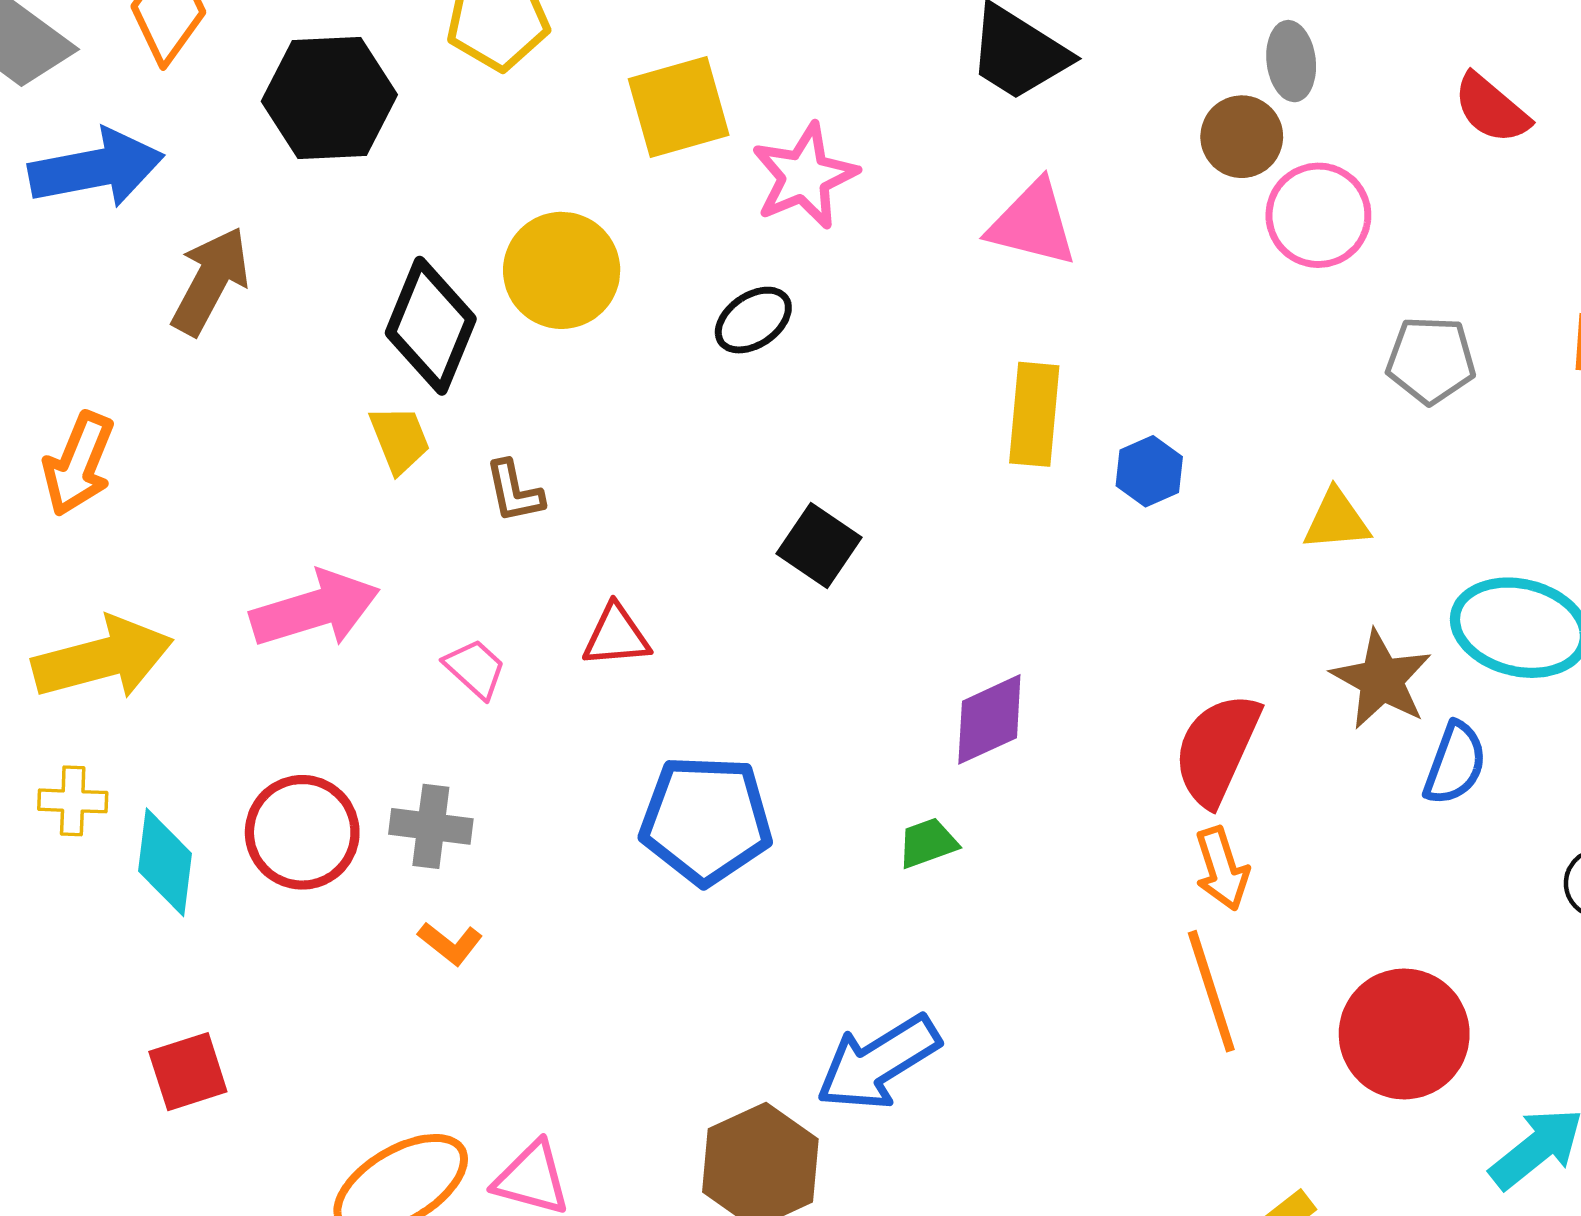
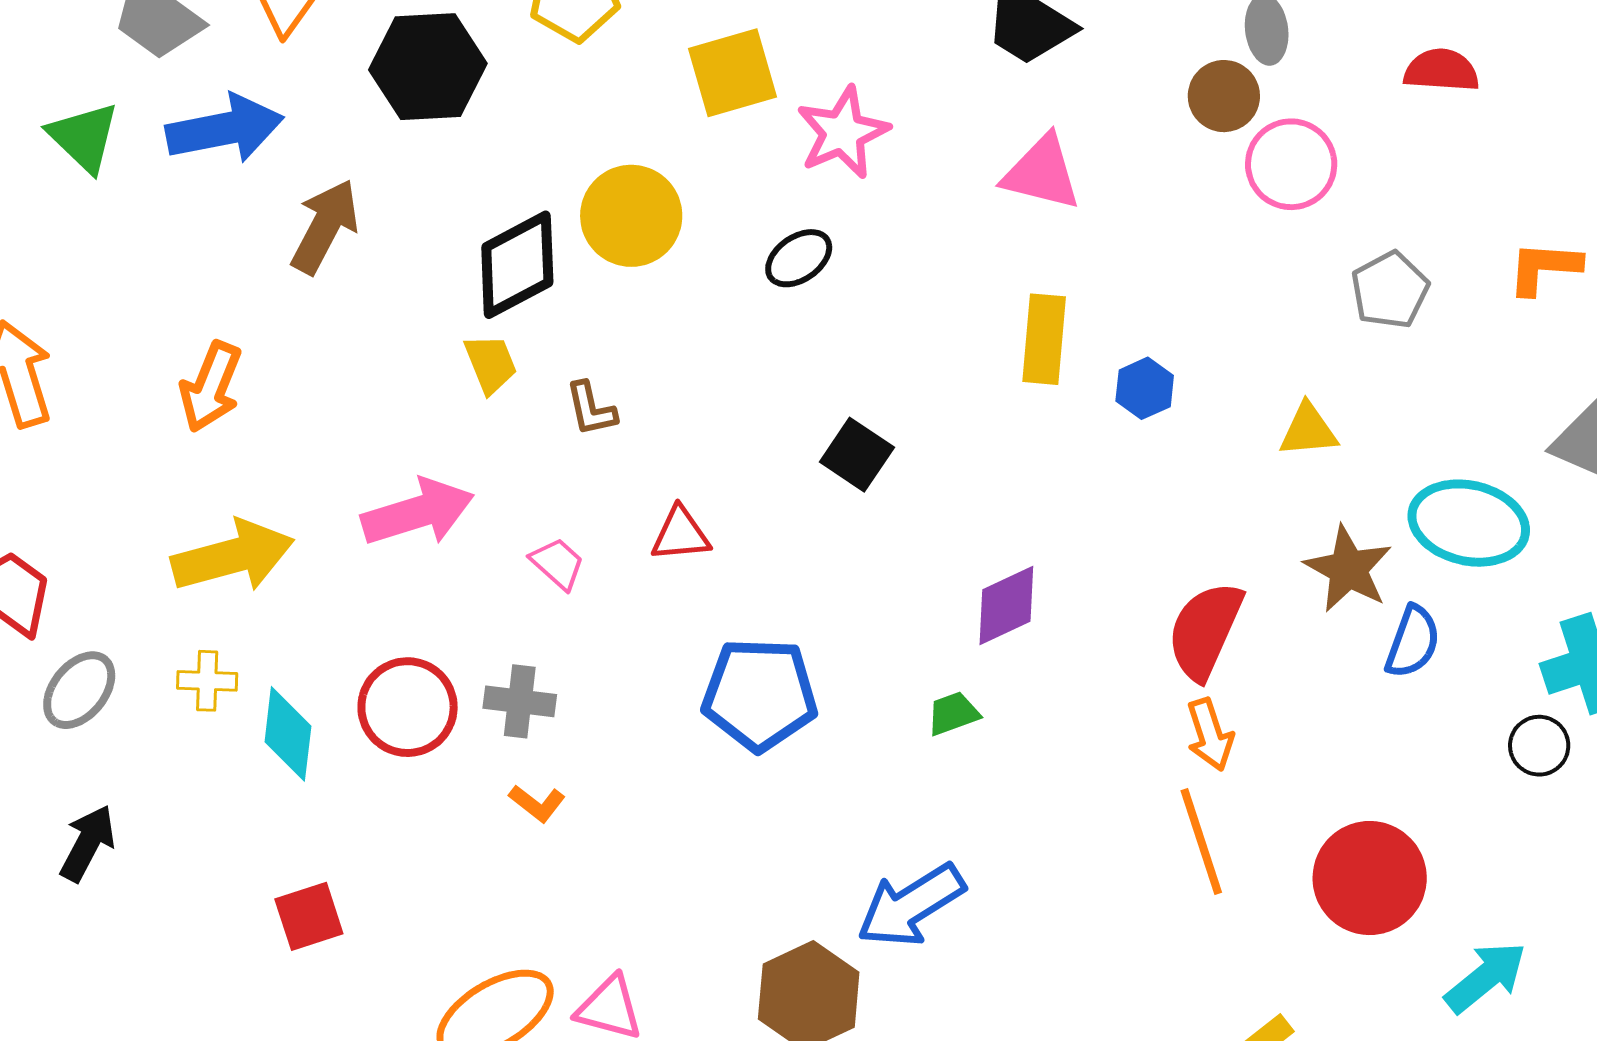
red semicircle: (1491, 109) -> (1441, 70), turned 144
black diamond: (431, 326) -> (517, 265), turned 40
gray pentagon: (1431, 360) -> (1390, 290), turned -30

